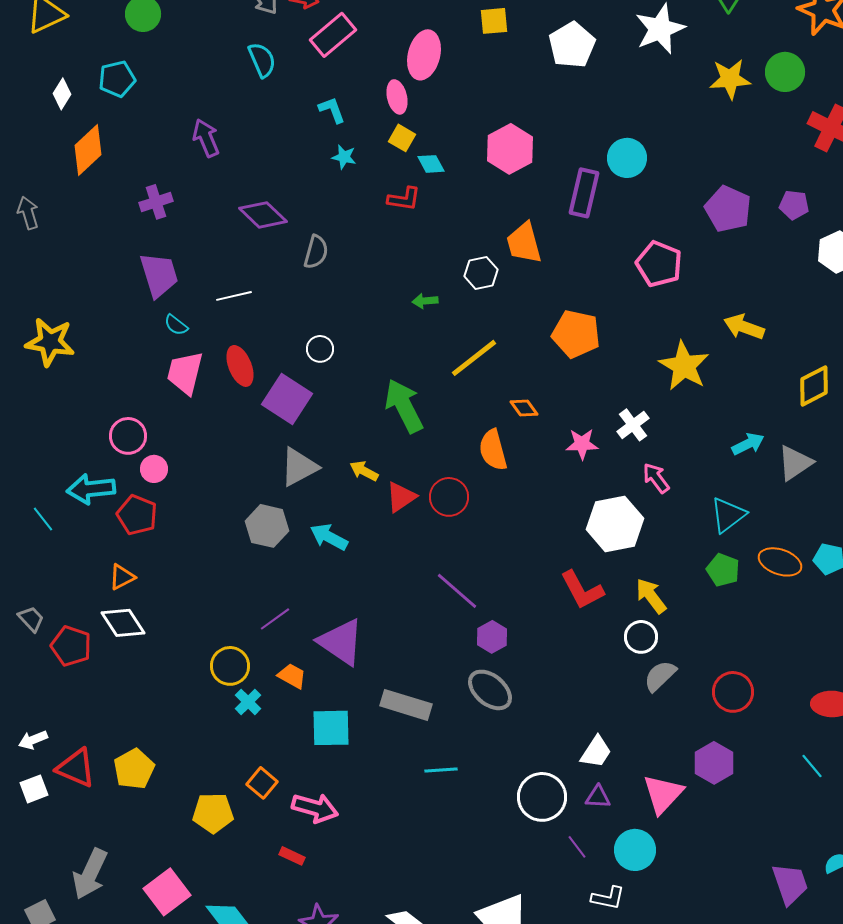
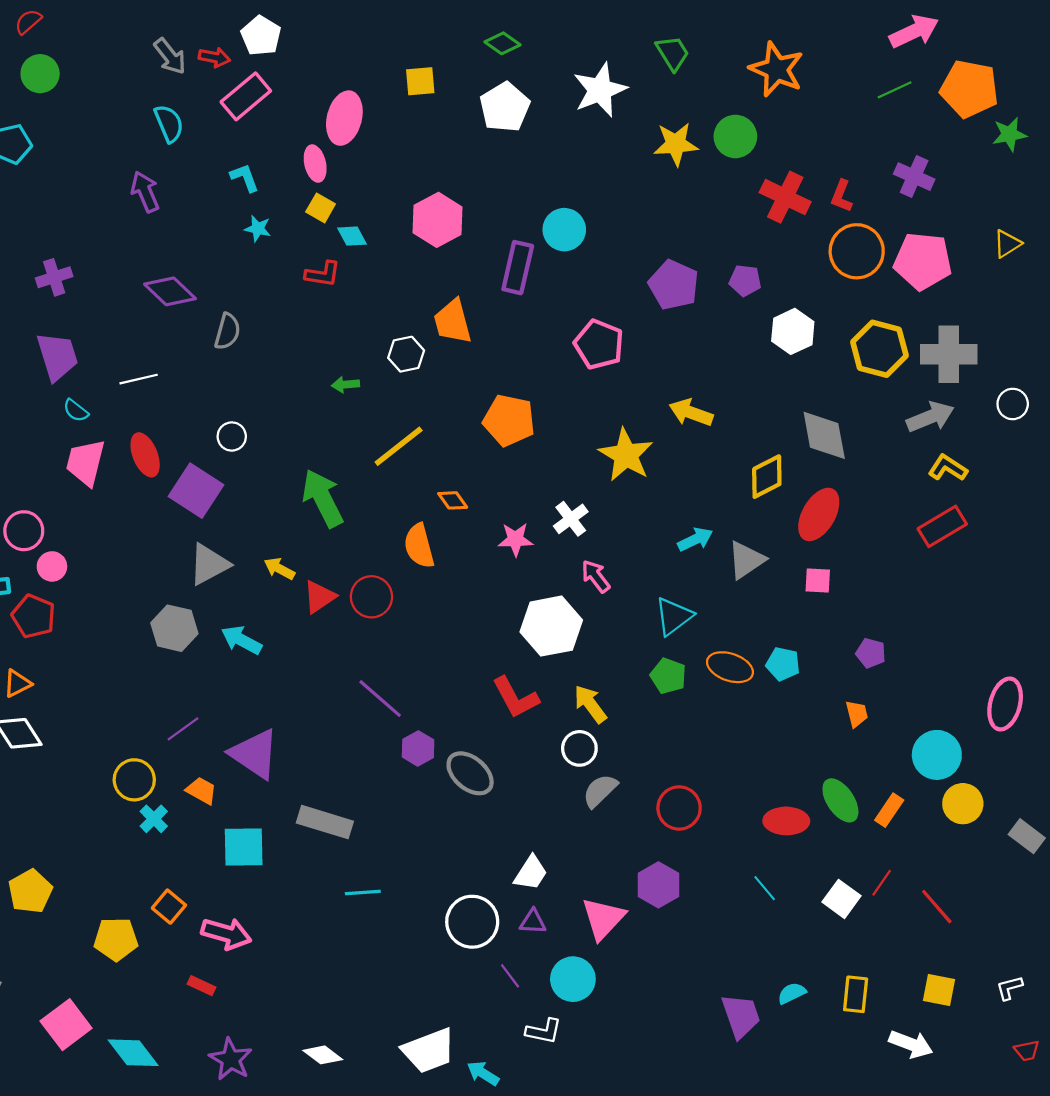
purple arrow: (206, 138) -> (145, 192), moved
gray ellipse: (490, 690) -> (470, 773), moved

